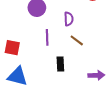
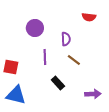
black rectangle: (60, 64) -> (58, 83), turned -40

